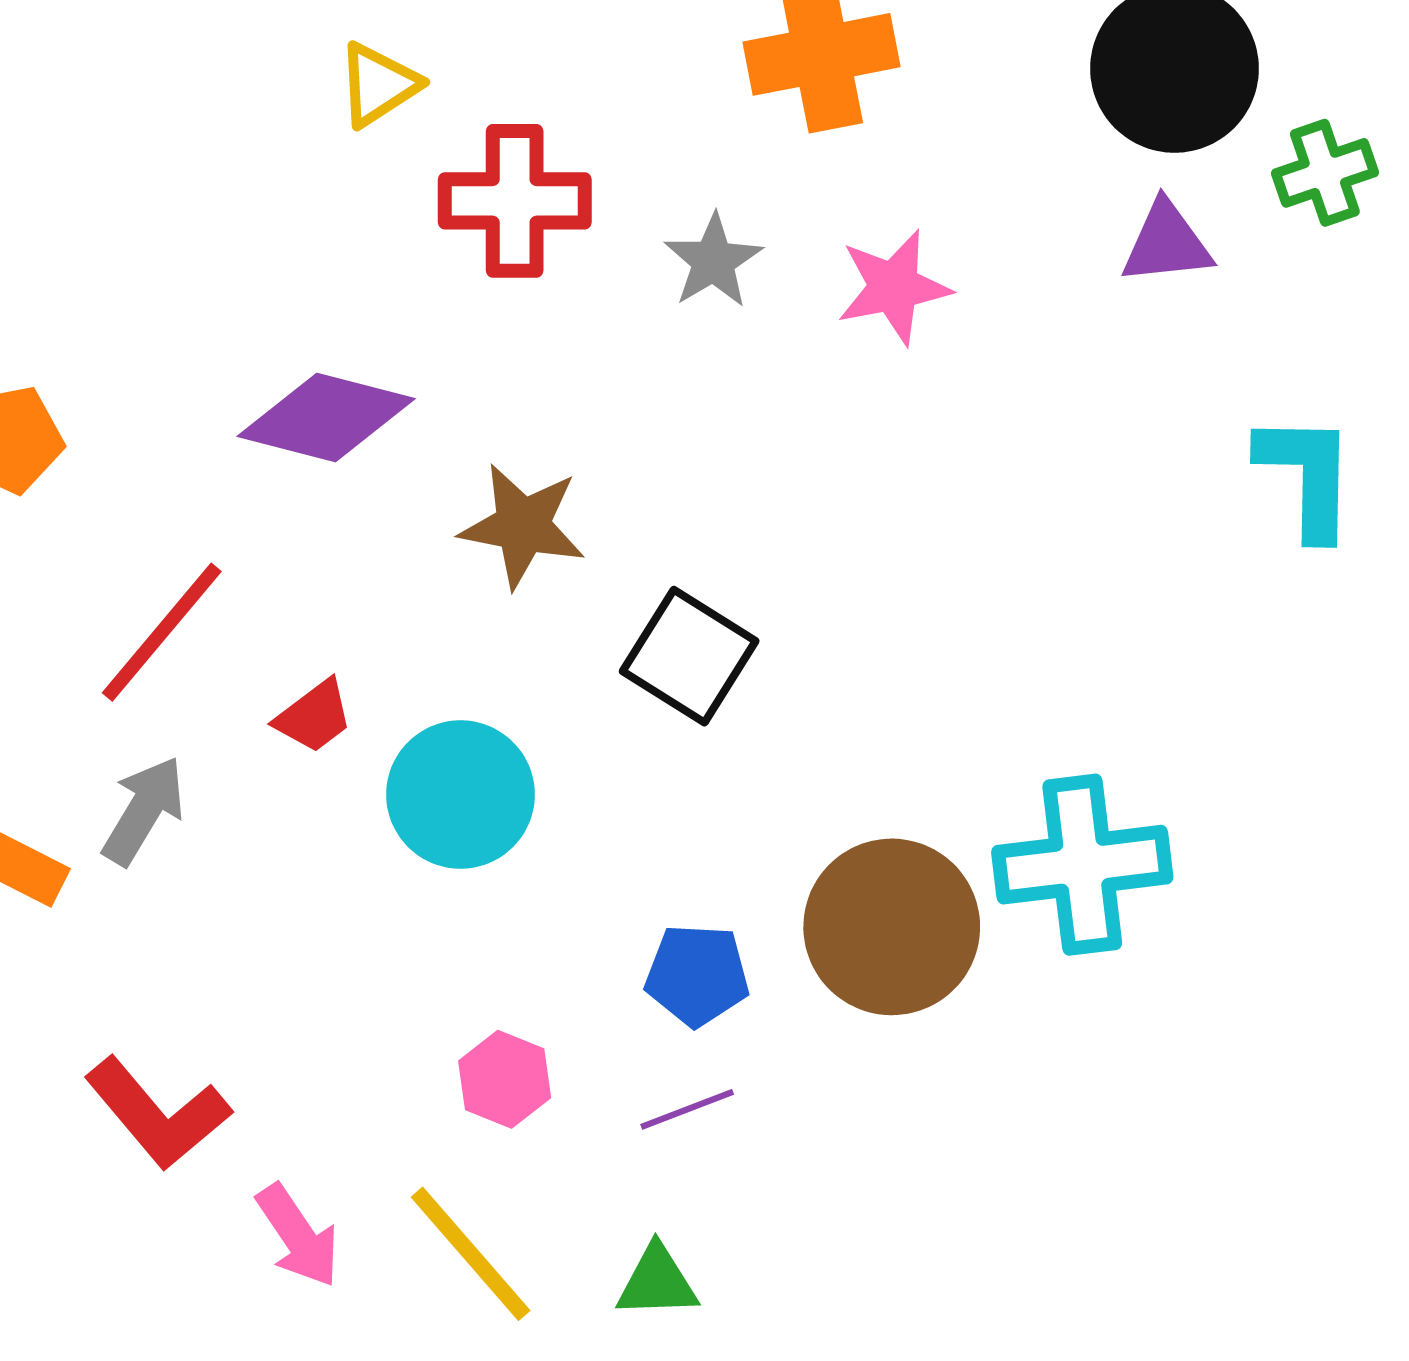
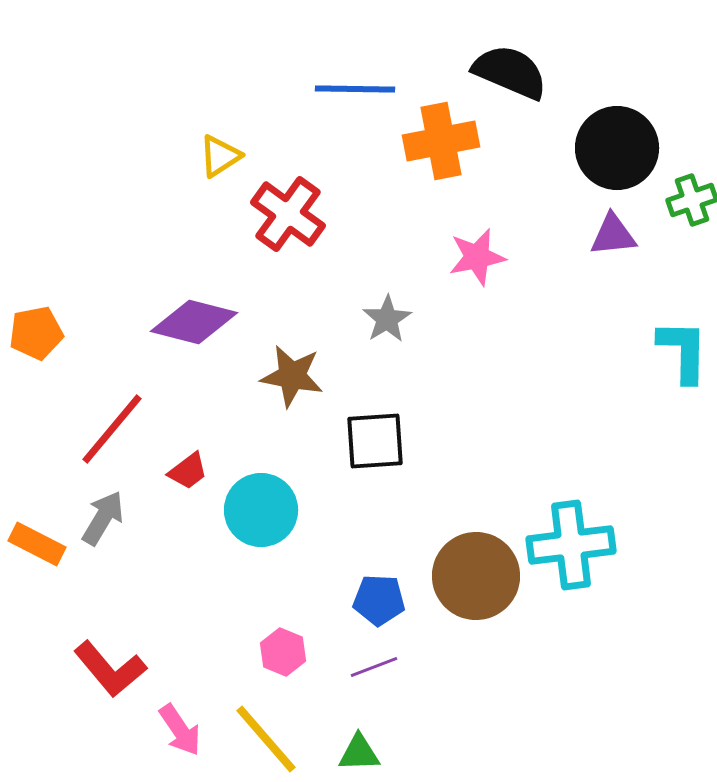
red cross: (515, 201) -> (288, 214), turned 36
gray star: (713, 261) -> (387, 319), moved
black square: (689, 656) -> (375, 441), turned -36

